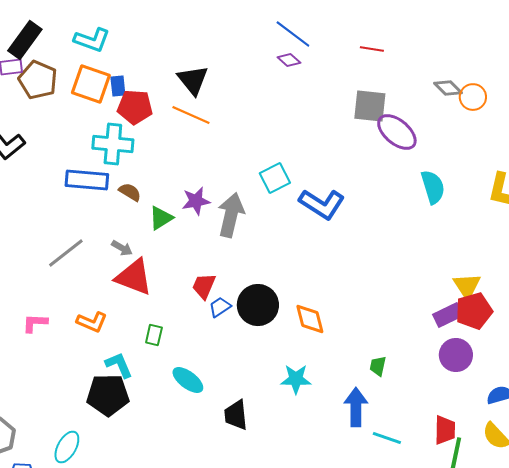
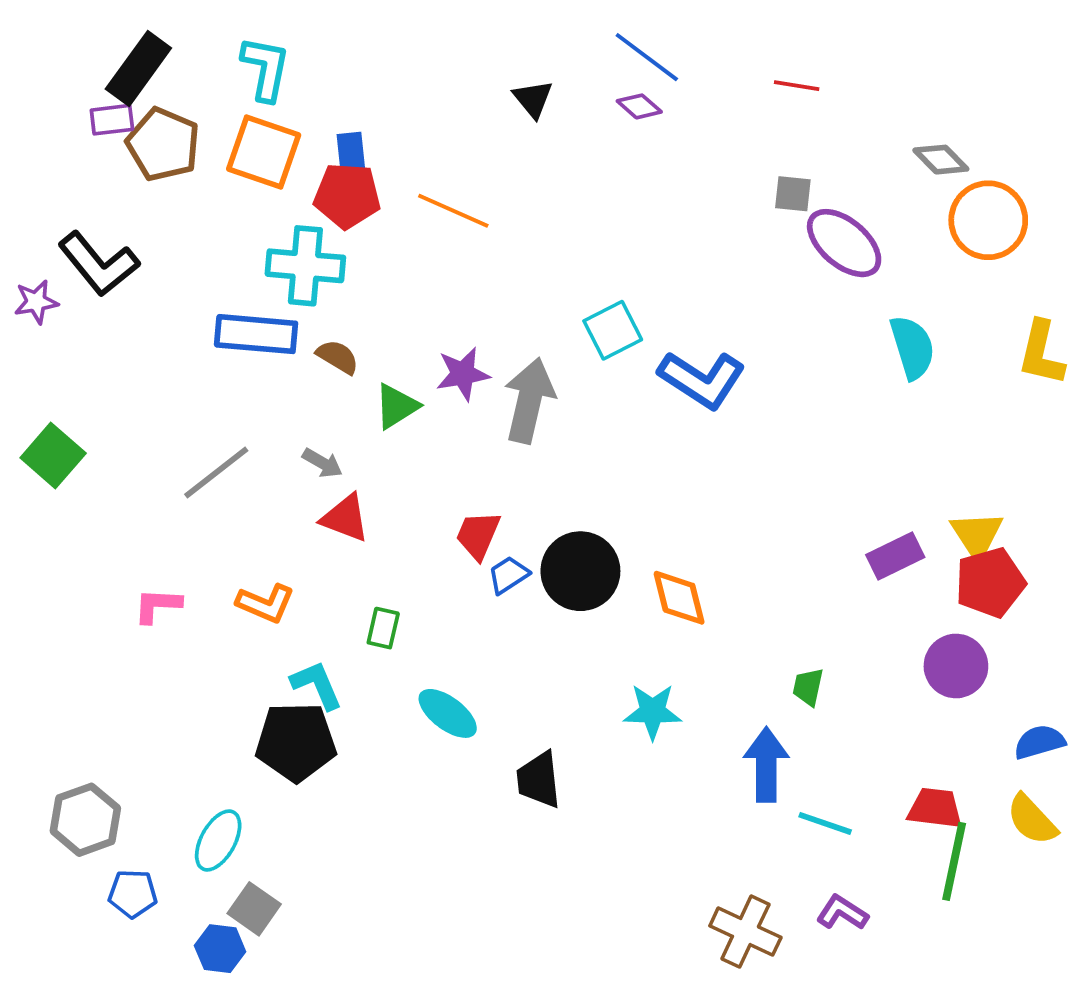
cyan L-shape: (92, 40) -> (266, 69), turned -99
black triangle: (193, 80) -> (533, 99), moved, size x0.7
blue rectangle: (118, 86) -> (351, 152), moved
orange circle: (473, 97) -> (988, 220), moved, size x1.5
gray square: (370, 106) -> (793, 194), size x0.6
red triangle: (134, 277) -> (345, 518), size x0.7
purple rectangle: (448, 315) -> (895, 556), moved
red trapezoid: (445, 430) -> (935, 808), turned -84

